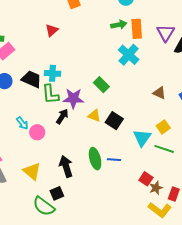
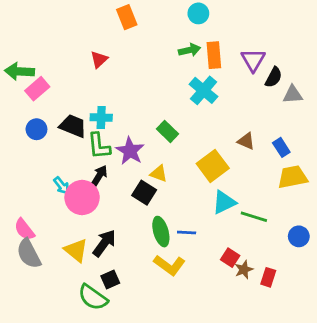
purple star: (73, 98) -> (130, 151), turned 30
black arrow: (62, 116) -> (99, 176), moved
black square: (114, 121) -> (144, 193), moved
yellow square: (163, 127) -> (213, 166), moved, size x1.6
pink circle: (37, 132) -> (82, 197), size x1.6
cyan triangle: (142, 138) -> (224, 202), turned 30
black arrow: (66, 166) -> (104, 243), moved, turned 55
yellow L-shape: (160, 210) -> (169, 265), moved

